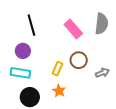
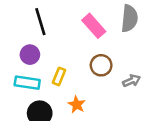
yellow rectangle: (57, 69) -> (59, 76), moved

